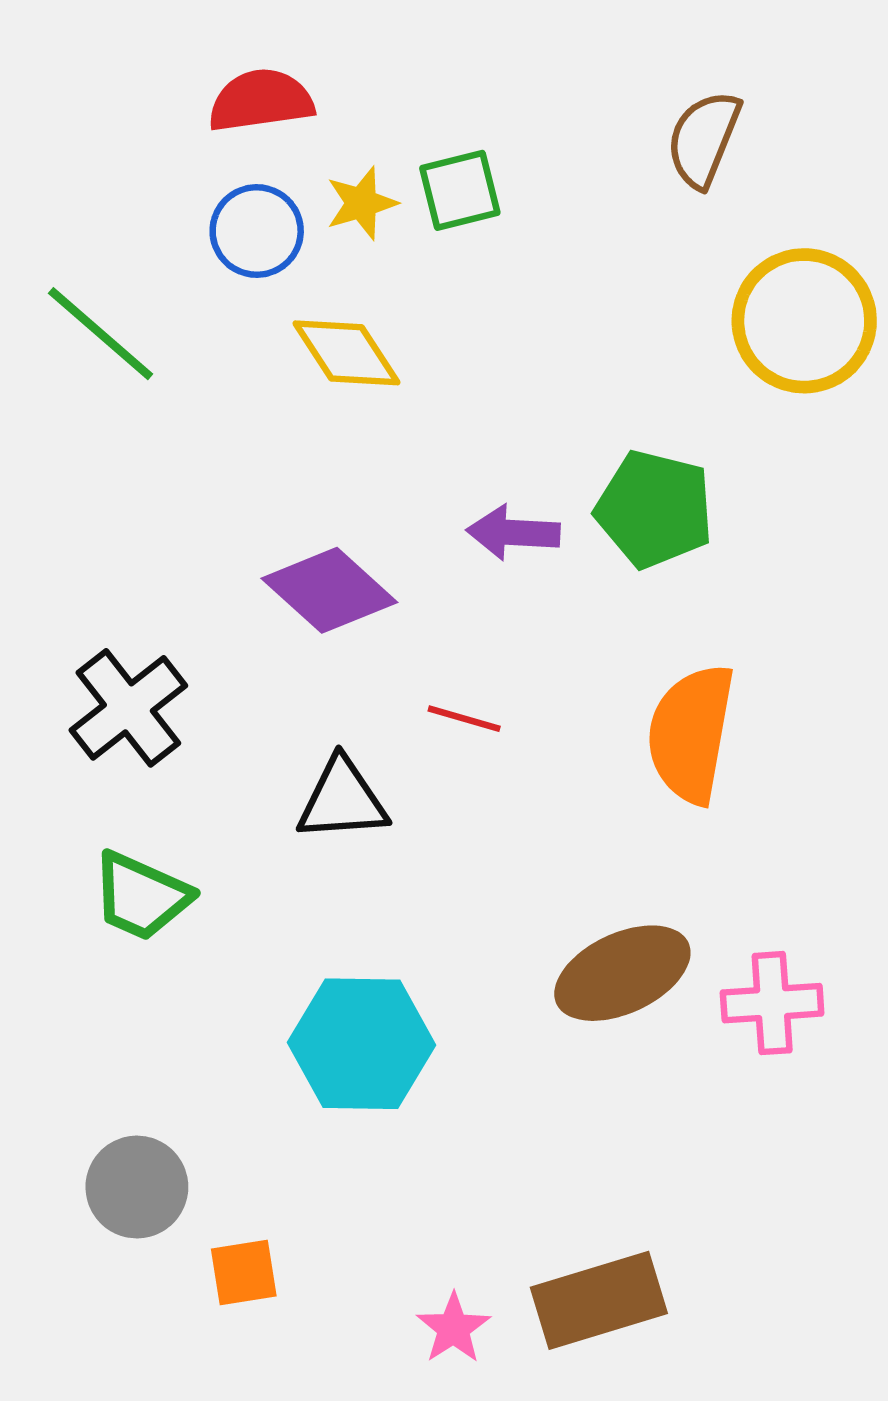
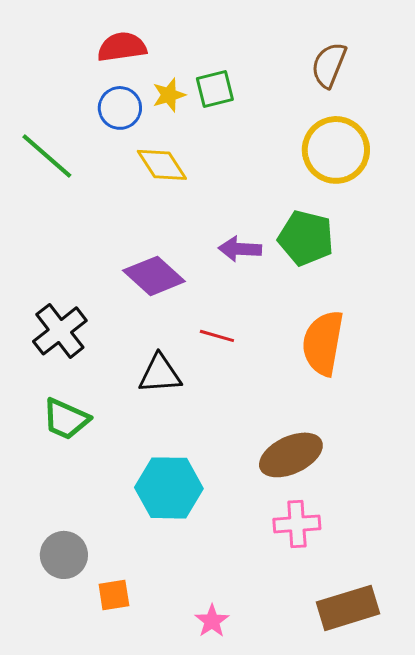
yellow circle: (804, 321) -> (336, 150), moved
pink cross: (772, 1003) -> (297, 524), moved
brown rectangle: (599, 1300) -> (348, 608), moved

